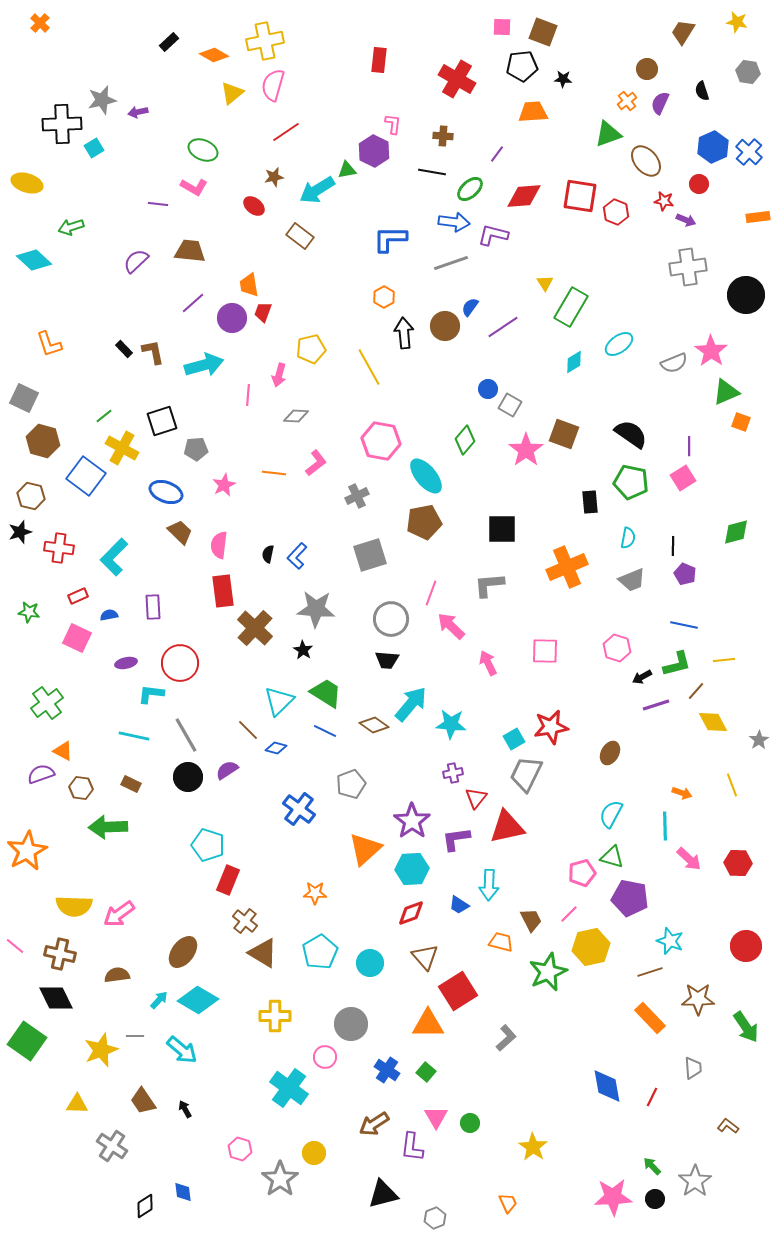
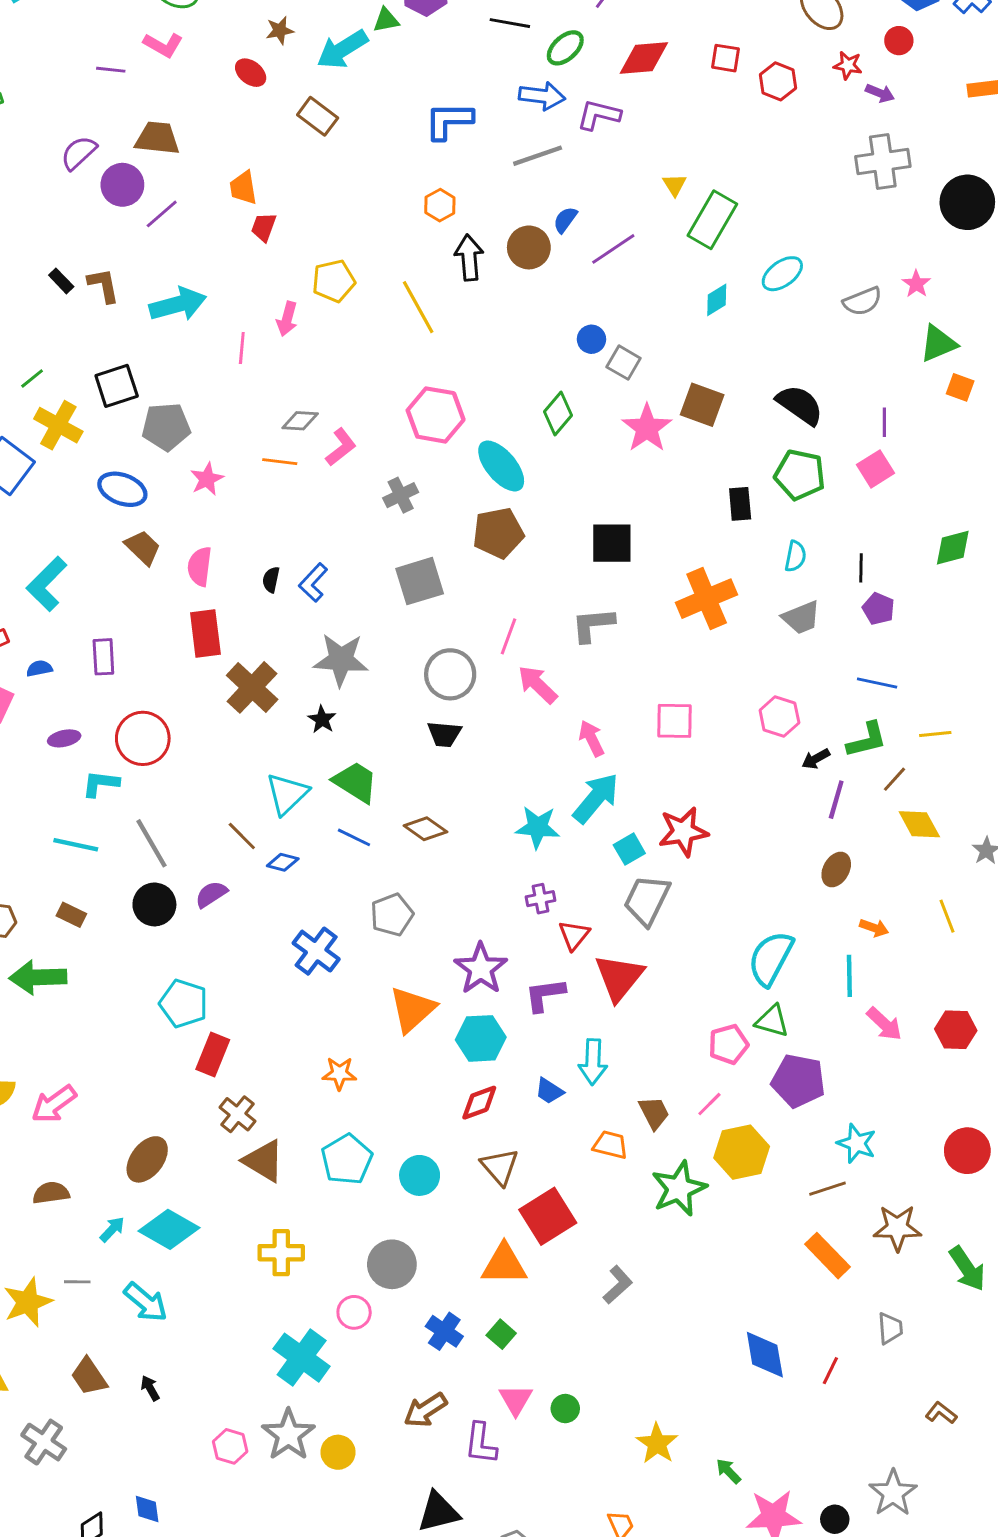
red square: (580, 196) -> (726, 58), size x0.6
purple circle: (232, 318) -> (122, 185), moved
pink star: (711, 351) -> (916, 284), size x0.6
gray diamond: (296, 416) -> (300, 421), moved
gray pentagon: (196, 449) -> (166, 427), size x1.4
cyan arrow: (411, 704) -> (596, 798), moved
purple line: (656, 705) -> (836, 800), turned -56
brown ellipse: (610, 753) -> (836, 869), moved
cyan semicircle: (611, 814) -> (771, 958), size x1.4
red triangle: (507, 827) -> (619, 977), turned -39
green arrow: (652, 1166) -> (728, 1471), moved
gray star: (280, 1179) -> (288, 1435), moved

